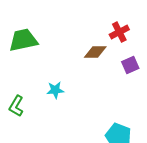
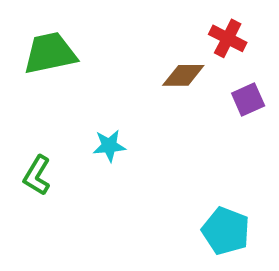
red cross: (119, 32) -> (228, 38), turned -36

